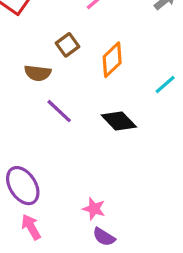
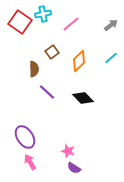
brown semicircle: (38, 73) -> (34, 69), turned -98
cyan line: (165, 85) -> (111, 58), moved

